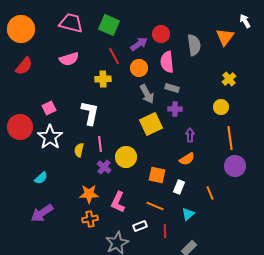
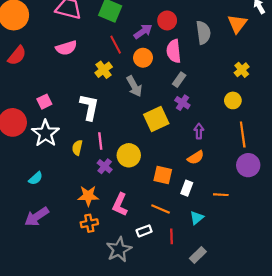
yellow cross: (103, 79) -> (104, 70), turned -35
gray rectangle: (172, 88) -> (179, 80), turned -72
gray arrow: (147, 94) -> (134, 86), moved
purple cross: (175, 109) -> (182, 103), turned 32
orange line: (210, 193) -> (221, 195), turned -64

